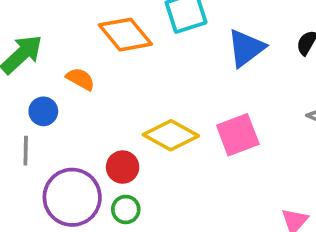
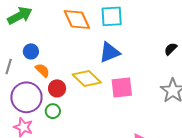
blue triangle: (246, 48) -> (110, 52), moved
orange semicircle: (80, 79) -> (42, 70), moved
blue circle: (43, 111) -> (31, 51), moved

